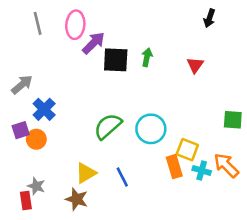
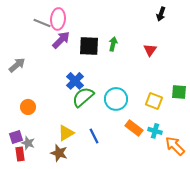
gray line: (38, 23) -> (42, 23), moved, turned -54
purple arrow: (94, 43) -> (61, 40), moved
blue cross: (44, 109) -> (75, 81), moved
purple square: (21, 130) -> (16, 137), moved
yellow square: (187, 150) -> (154, 101), moved
orange arrow: (226, 165) -> (175, 146), moved
orange rectangle: (174, 167) -> (134, 128), turned -36

